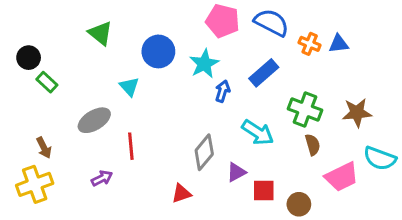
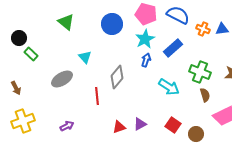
blue circle: (158, 51) -> (112, 24), moved
cyan star: (204, 64) -> (145, 39), moved
red line: (131, 146) -> (97, 96), moved
brown arrow: (44, 148) -> (16, 88), moved
gray diamond: (204, 152) -> (117, 77), moved
purple triangle: (236, 172) -> (140, 124), moved
purple arrow: (102, 178) -> (67, 126), moved
red square: (264, 190) -> (173, 125), turned 35

